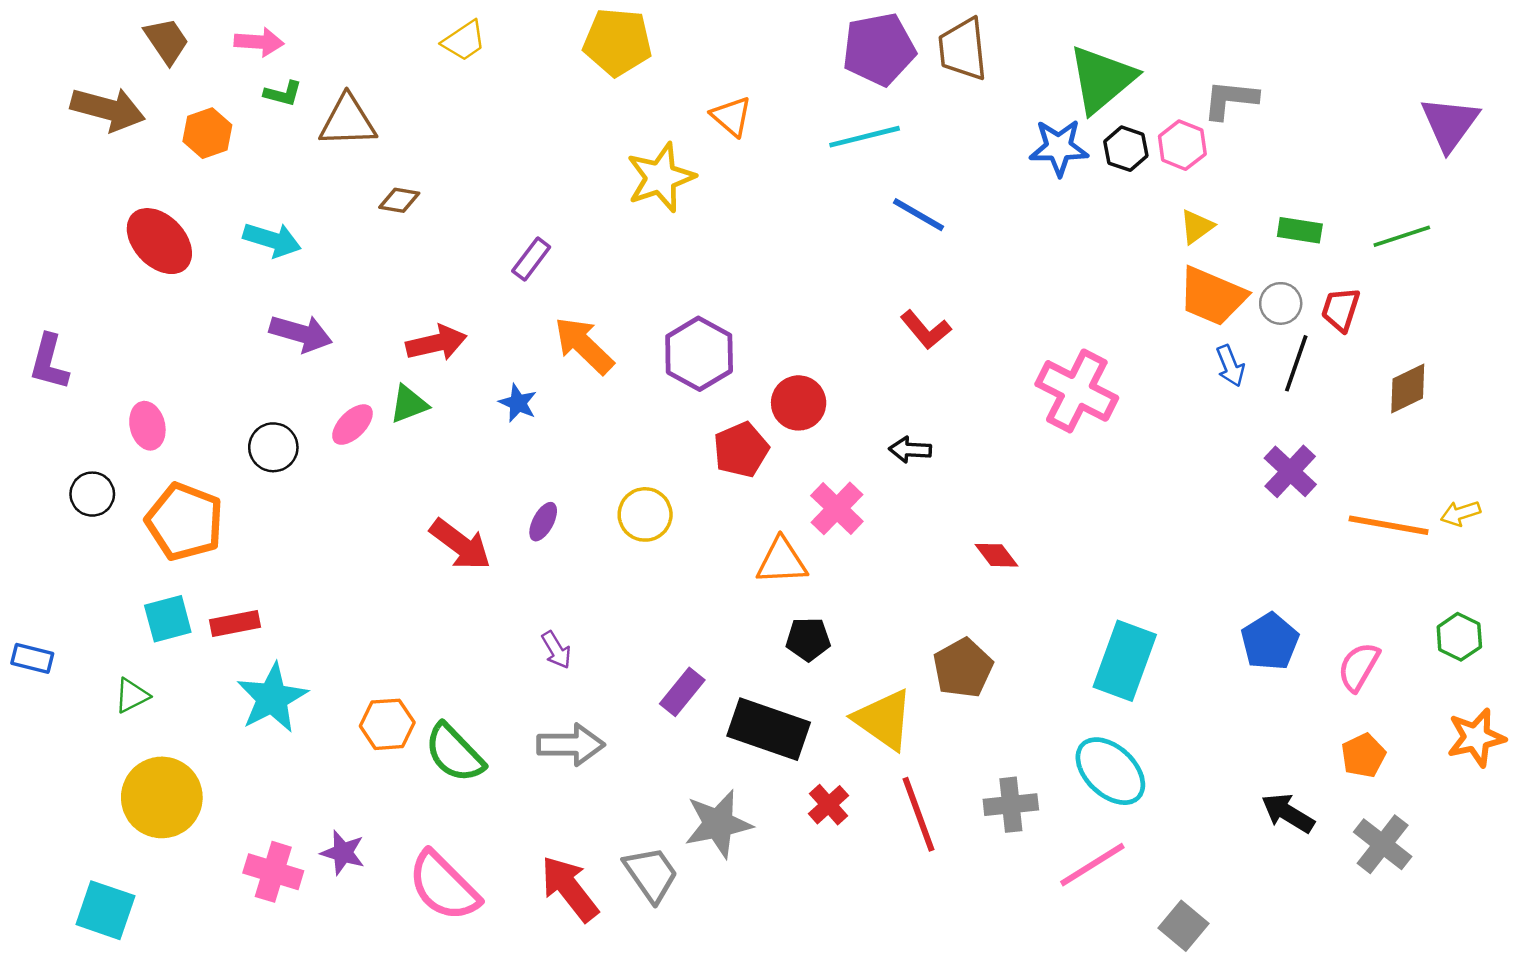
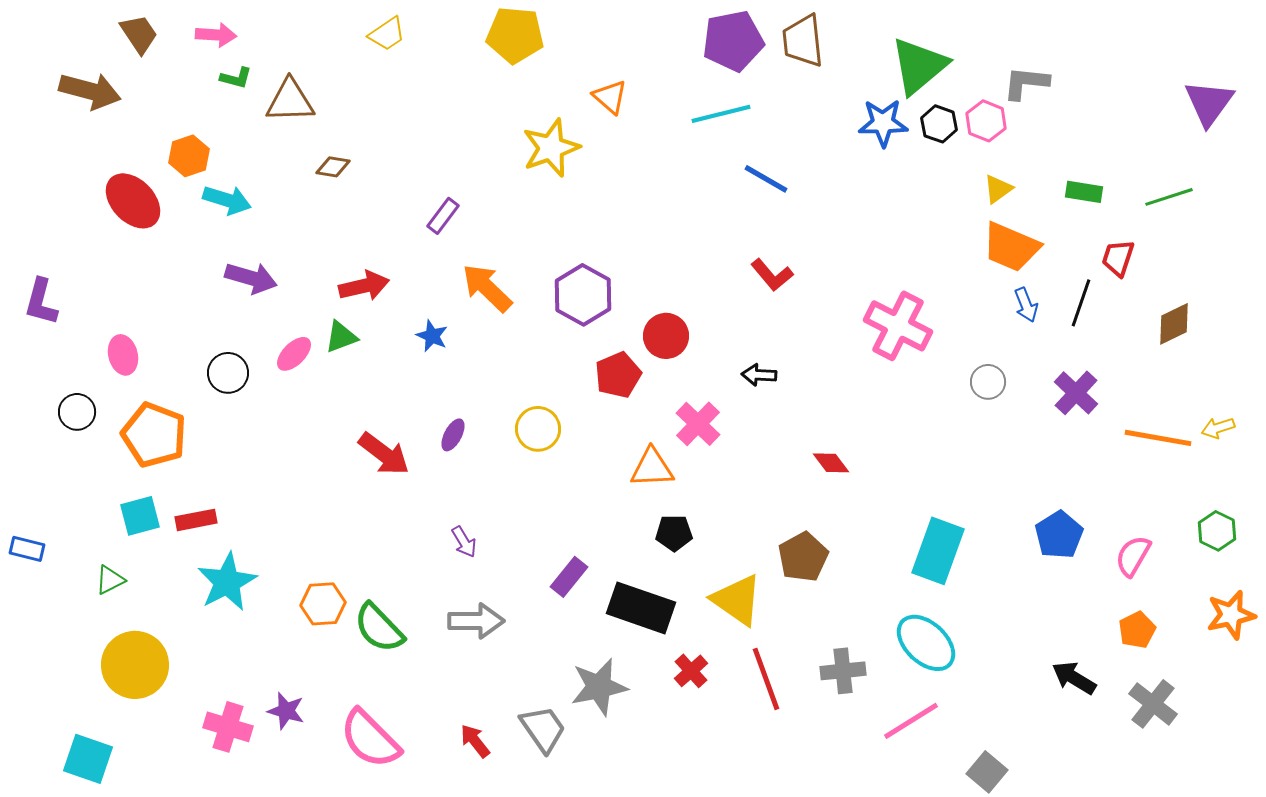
orange hexagon: (207, 133) -> (189, 156), moved
gray circle: (1281, 303) -> (988, 382), moved
red arrow: (570, 889) -> (475, 741), size x0.6

